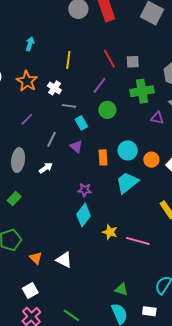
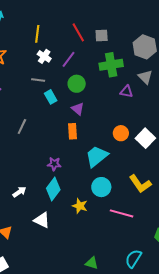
white cross: (54, 88) -> (44, 56), moved
gray line: (52, 139) -> (22, 126), moved
purple triangle: (76, 146) -> (78, 109), moved
cyan circle: (128, 150) -> (101, 187), moved
white arrow: (46, 168) -> (19, 192), moved
pink line: (138, 241) -> (122, 213), moved
white triangle: (64, 260) -> (42, 220), moved

